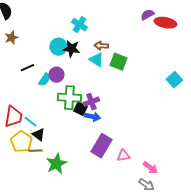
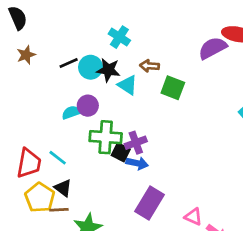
purple semicircle: (147, 15) -> (213, 48), moved, size x1.5
cyan triangle: (96, 60) -> (128, 85), moved
black line: (27, 68) -> (69, 63), moved
cyan semicircle: (44, 80) -> (71, 112), turned -144
cyan line: (30, 122) -> (58, 158), moved
pink triangle: (123, 156) -> (193, 217), moved, turned 32

